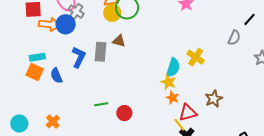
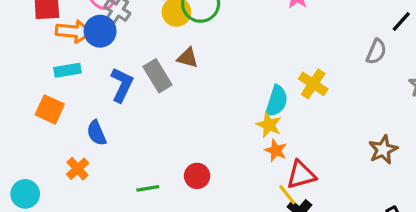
gray rectangle: (101, 52) -> (158, 76), turned -36
cyan rectangle: (37, 57) -> (68, 70), moved
blue semicircle: (56, 76) -> (97, 133), moved
brown star: (214, 99) -> (383, 150), moved
green line: (101, 104) -> (148, 188), moved
orange cross: (53, 122) -> (78, 169), moved

